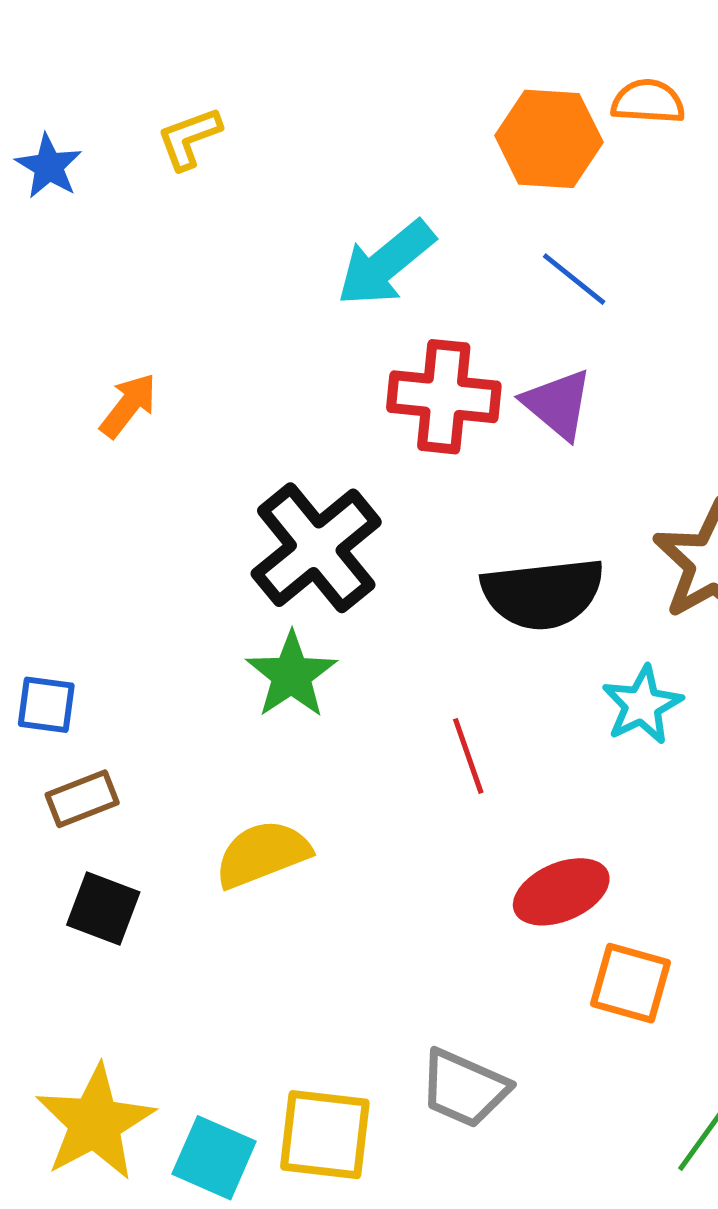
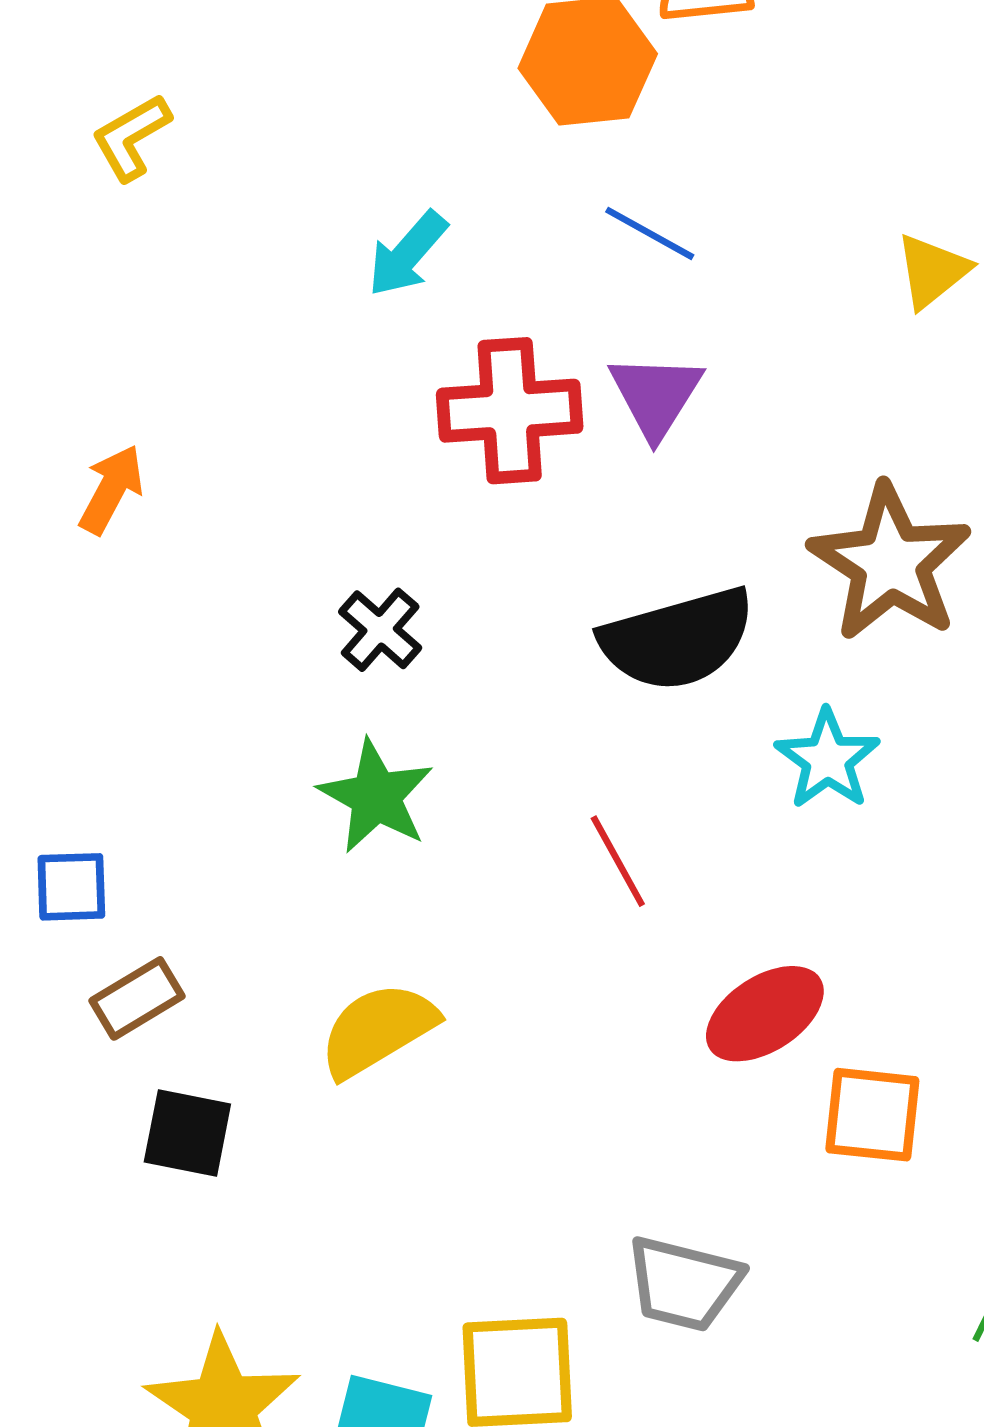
cyan arrow: (386, 263) -> (407, 254), size x0.7
purple triangle: (558, 404) -> (656, 396), turned 32
black cross: (316, 548) -> (380, 630), size x0.5

